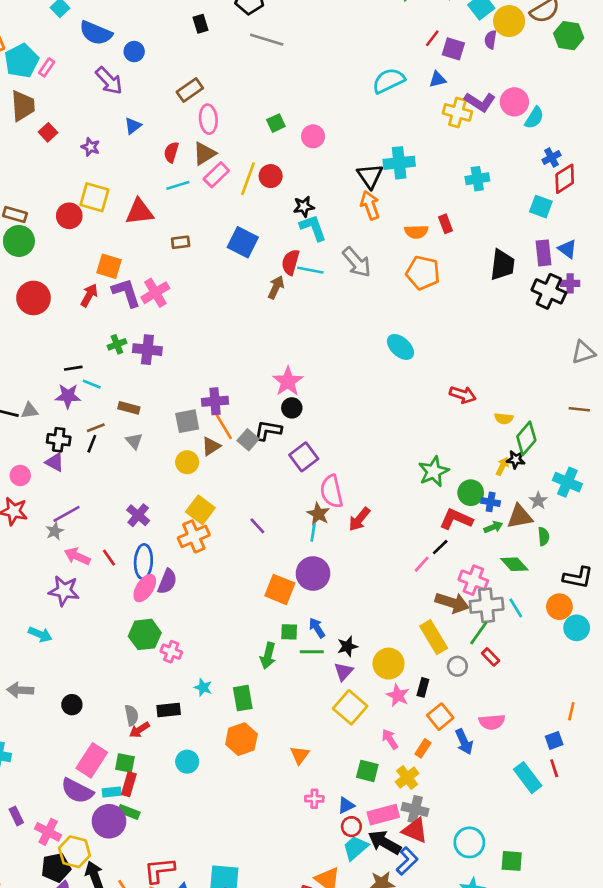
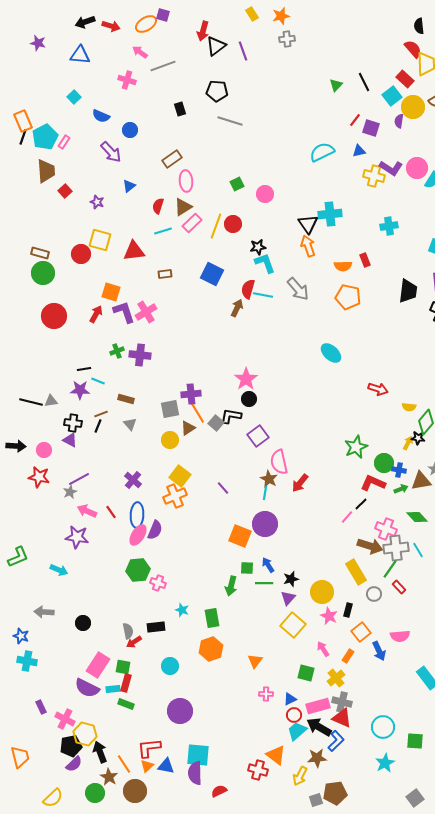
blue semicircle: (96, 33) -> (101, 116), size x0.7
purple circle: (109, 821) -> (180, 711), moved

